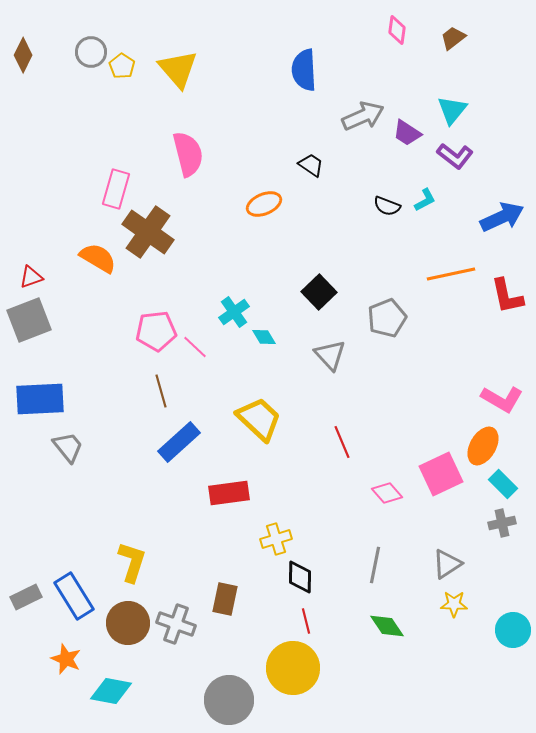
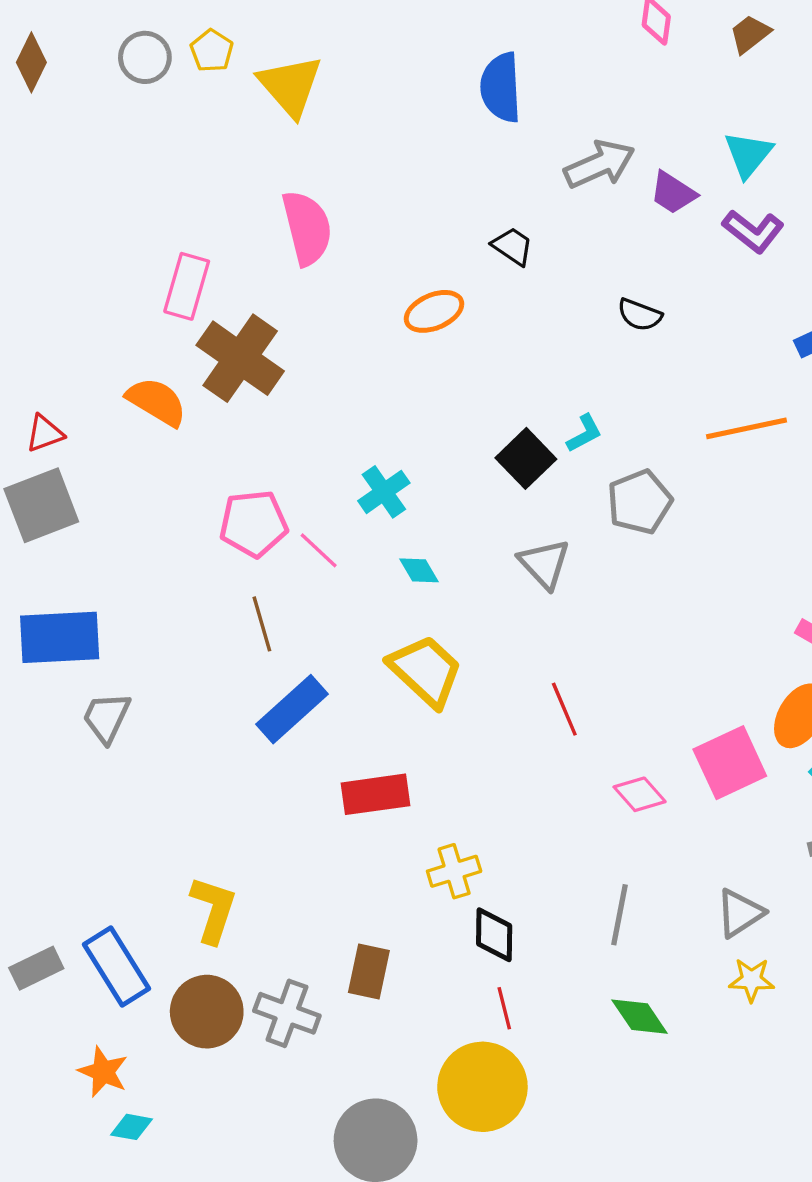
yellow pentagon: (122, 66) -> (212, 51), moved
cyan L-shape: (425, 200) -> (584, 433), moved
cyan diamond: (264, 337) -> (419, 570), moved
gray trapezoid: (68, 447) -> (106, 717), turned -116
cyan diamond: (111, 691) -> (132, 1127), moved, size x0.6

